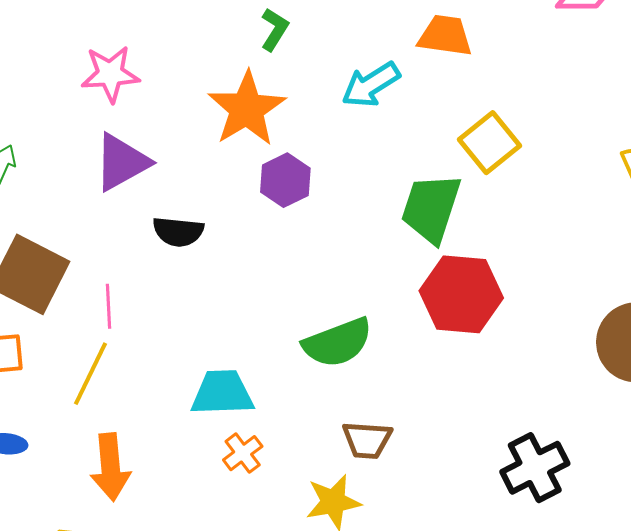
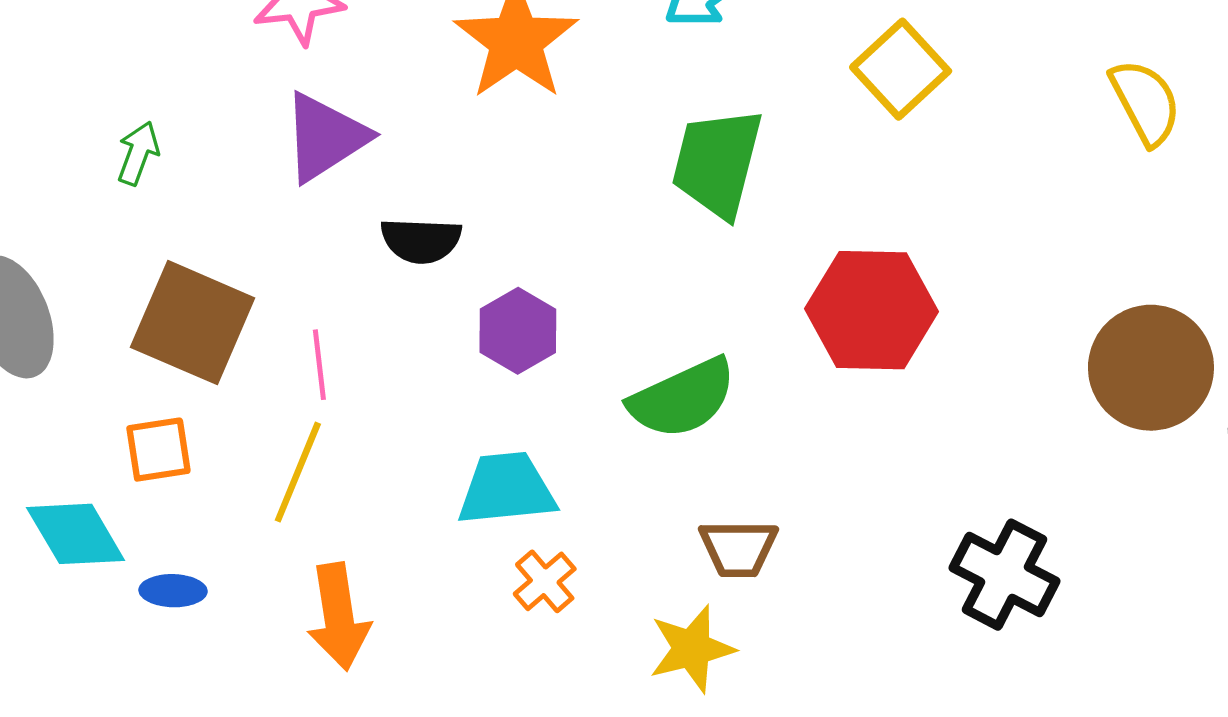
purple hexagon: (285, 180) -> (518, 331), moved
green trapezoid: (431, 208) -> (717, 163), moved
black cross: (535, 468) -> (1004, 575), turned -32

